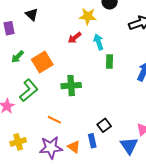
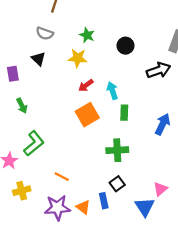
yellow star: (88, 16) -> (78, 58), moved
green arrow: (18, 57) -> (22, 106), turned -72
orange square: (42, 62) -> (87, 115), moved
green cross: (71, 86) -> (117, 150), moved
yellow cross: (18, 142) -> (22, 191), moved

